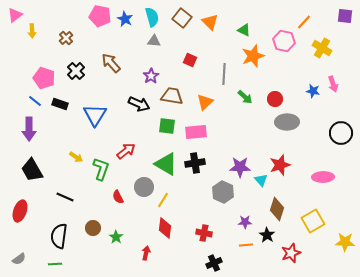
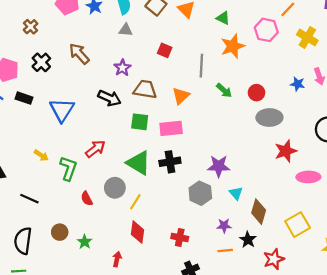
red star: (280, 165) -> (286, 151), moved
cyan triangle: (261, 180) -> (236, 193), moved

